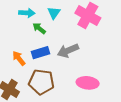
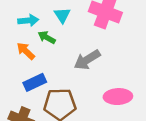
blue rectangle: (41, 53) -> (35, 82), moved
orange arrow: (19, 58) -> (26, 51), moved

